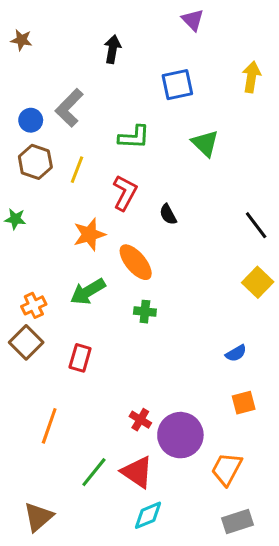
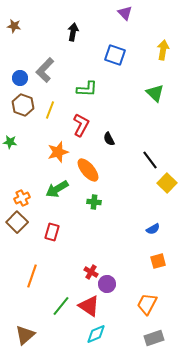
blue square: (177, 85) -> (115, 55), turned 30
green triangle: (205, 143) -> (155, 93), moved
black line: (256, 225) -> (150, 160), moved
purple circle: (180, 435) -> (107, 284), moved, size x0.6

